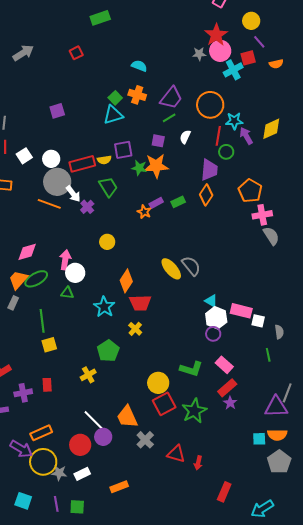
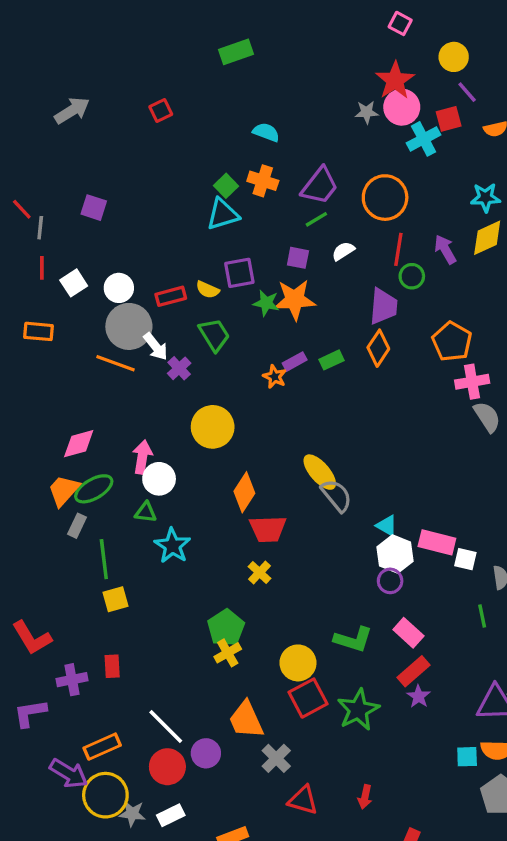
green rectangle: (100, 18) -> (236, 52), moved
purple square: (57, 111) -> (94, 208), moved, turned 35
cyan star: (234, 121) -> (485, 198), moved
white semicircle: (185, 137) -> (343, 251), turned 32
yellow semicircle: (104, 160) -> (208, 290), turned 32
red rectangle: (82, 164) -> (171, 296), size x0.7
yellow circle: (107, 242) -> (213, 427), size x1.6
gray semicircle: (191, 266) -> (336, 496), moved
gray rectangle: (13, 303) -> (77, 526), moved
cyan star: (104, 307) -> (172, 546), moved
green pentagon: (108, 351) -> (226, 628), moved
yellow cross: (88, 375) -> (228, 653), moved
white line: (94, 421) -> (166, 727), moved
red triangle: (176, 454) -> (303, 800), moved

